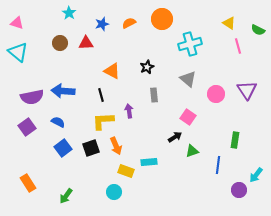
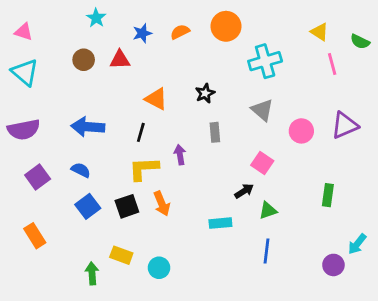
purple triangle: (247, 90) -> (345, 125), turned 40
black line: (101, 95) -> (141, 132), turned 32
purple semicircle: (32, 97) -> (24, 130), moved
cyan rectangle: (149, 162) -> (220, 223), moved
blue line: (218, 165) -> (266, 251), moved
yellow rectangle: (126, 171) -> (121, 255), moved
orange rectangle: (28, 183) -> (35, 236), moved
green arrow: (66, 196) -> (92, 273), turned 140

